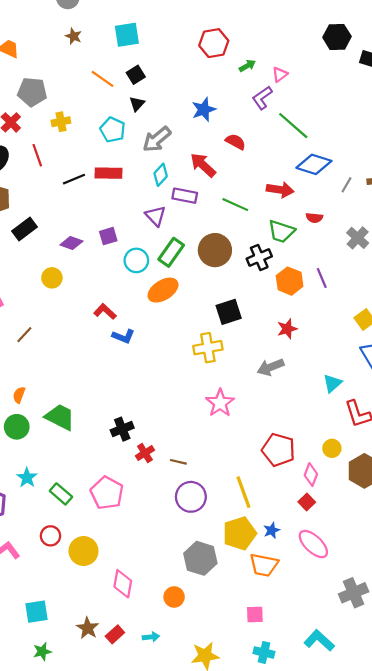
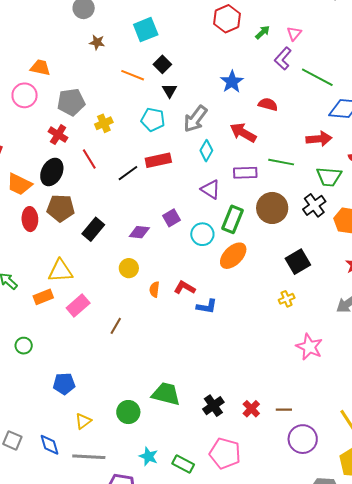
purple rectangle: (185, 196) -> (245, 173), moved
yellow cross: (208, 348) -> (287, 299), size x0.6
orange semicircle: (19, 395) -> (154, 289), moved
black cross: (122, 429) -> (213, 406), moved

